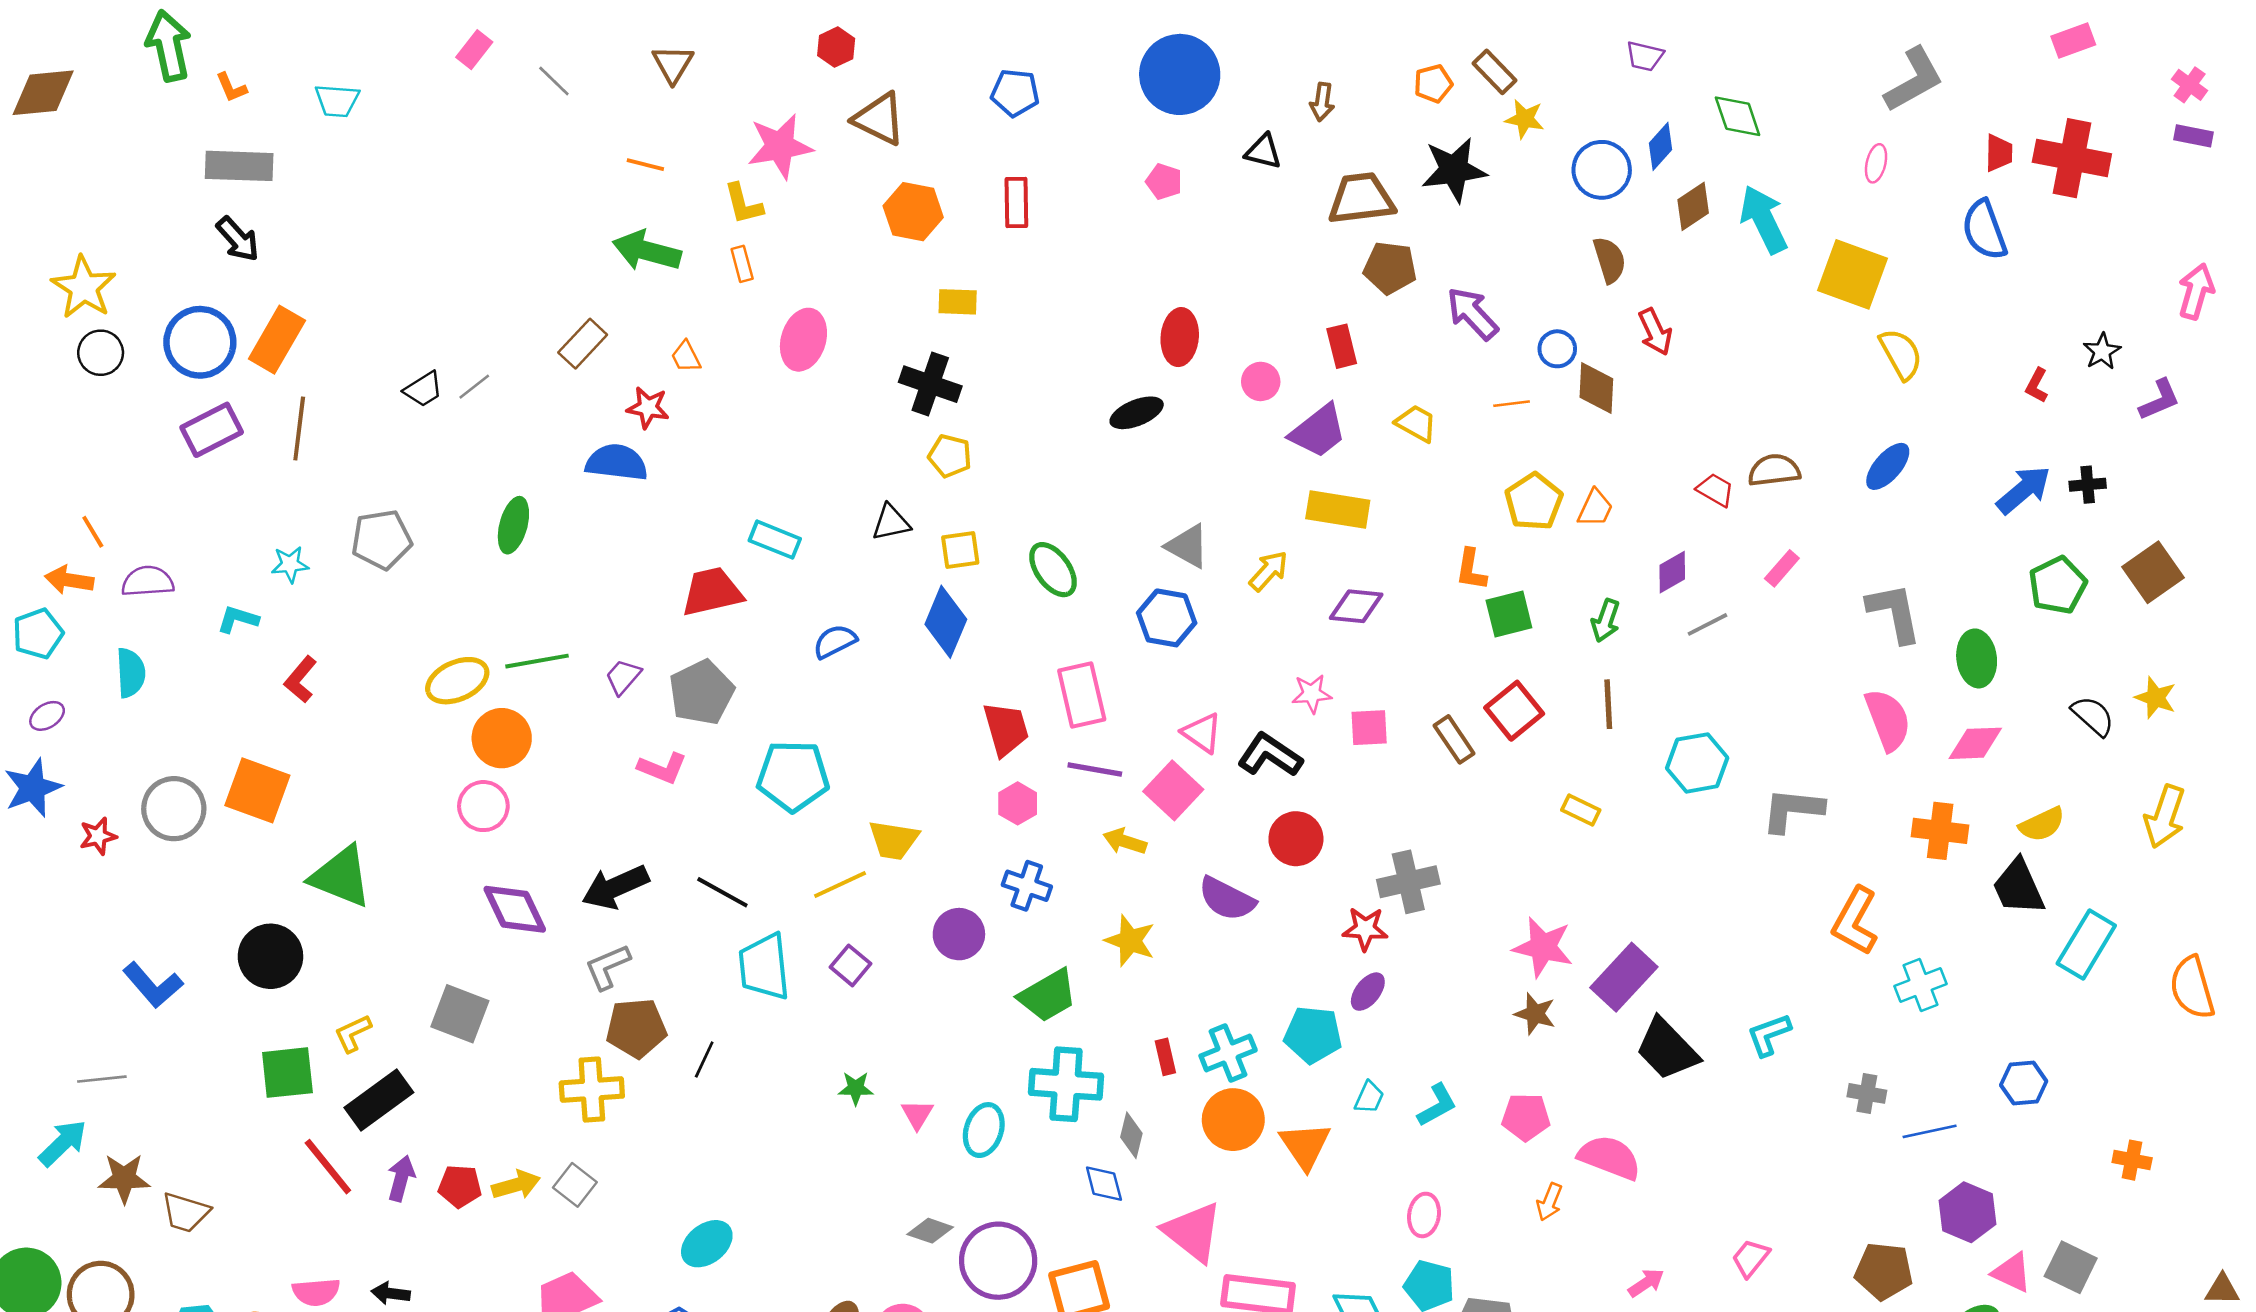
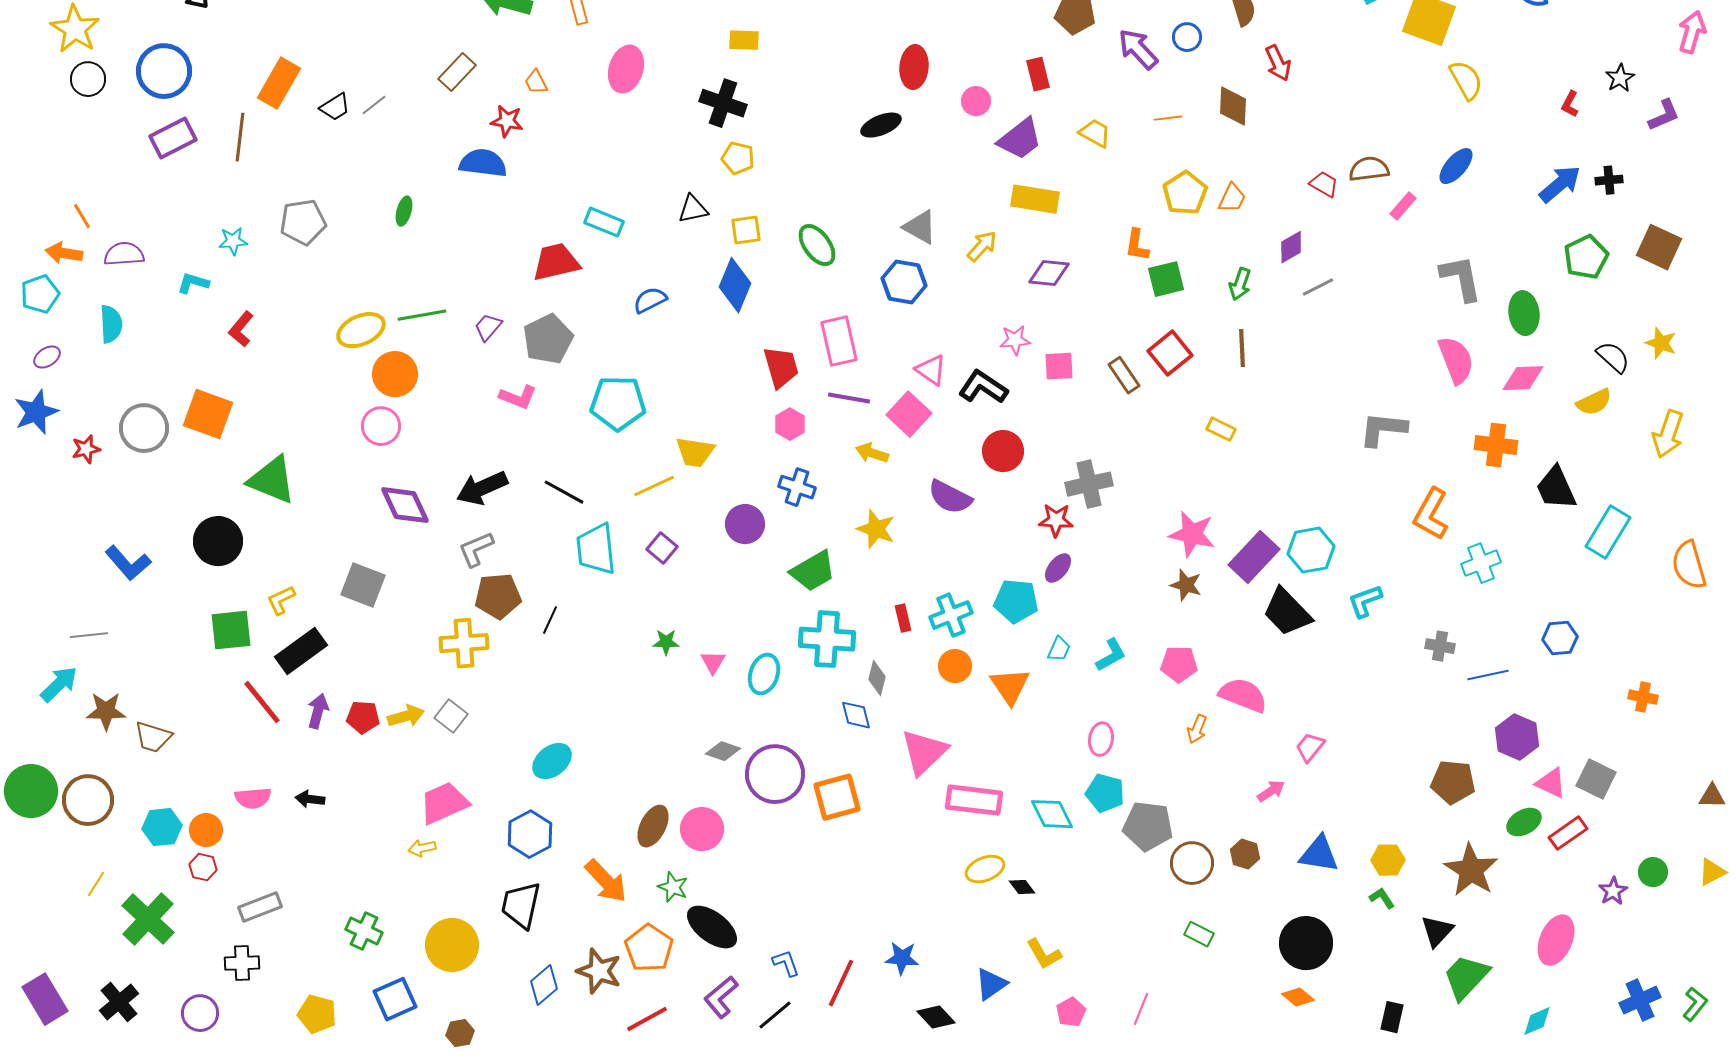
orange rectangle: (277, 340) -> (279, 83), moved
blue circle: (1557, 349) -> (1187, 37), moved
green ellipse: (513, 525) -> (404, 211), size x0.7
pink rectangle: (1782, 568) -> (1403, 206), moved
brown square: (2153, 572) -> (1659, 247), turned -30
cyan hexagon: (1697, 763) -> (1311, 550), moved
yellow semicircle: (2042, 824) -> (1594, 402), moved
orange circle: (1233, 1120) -> (955, 666), size x0.7
pink triangle: (1193, 1232) -> (924, 752), turned 38
pink trapezoid: (1751, 1258) -> (1310, 747), moved

